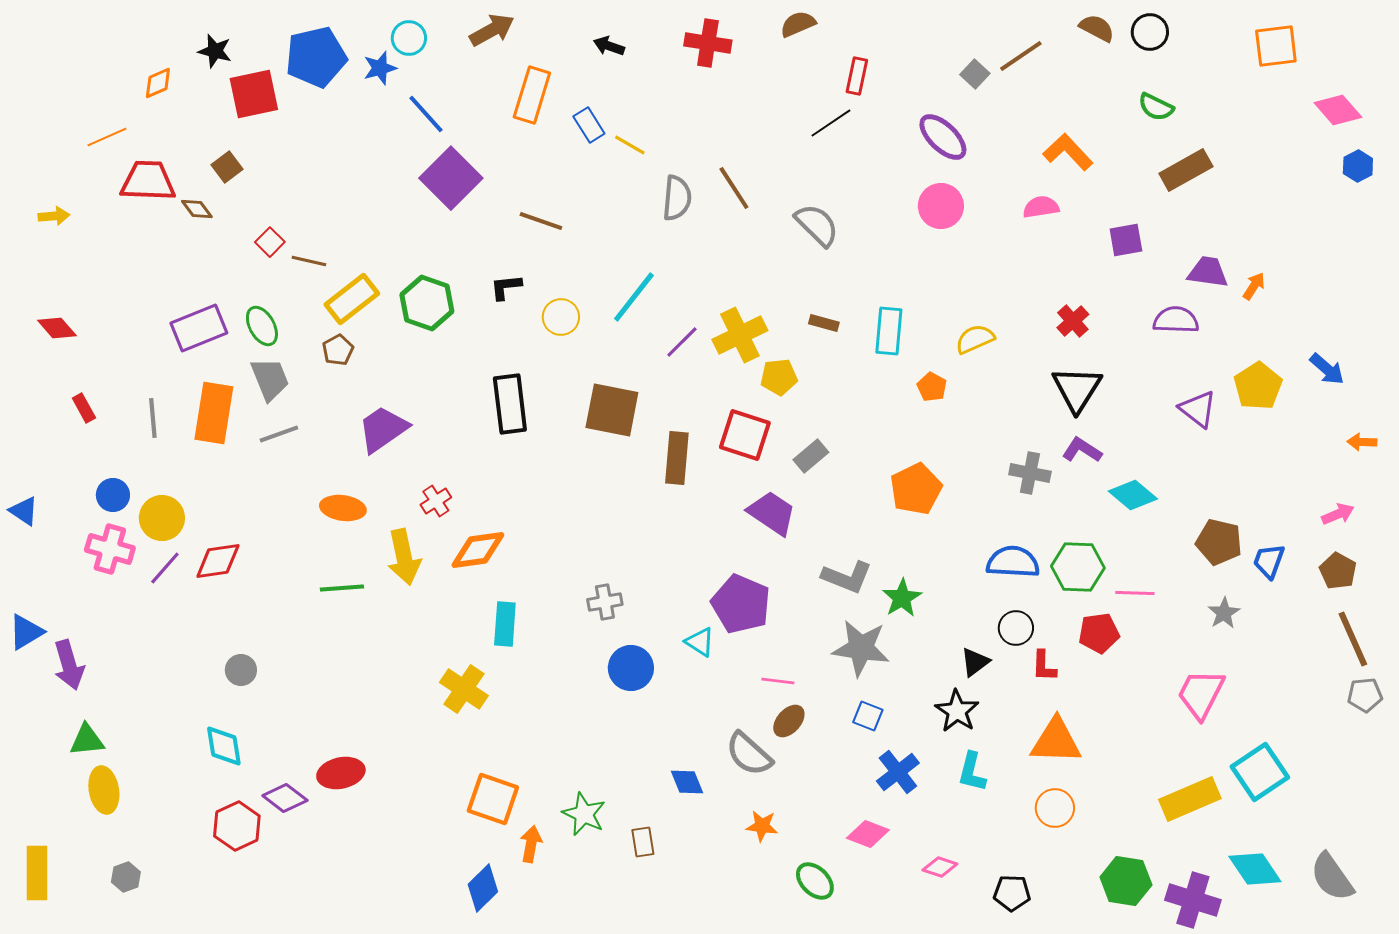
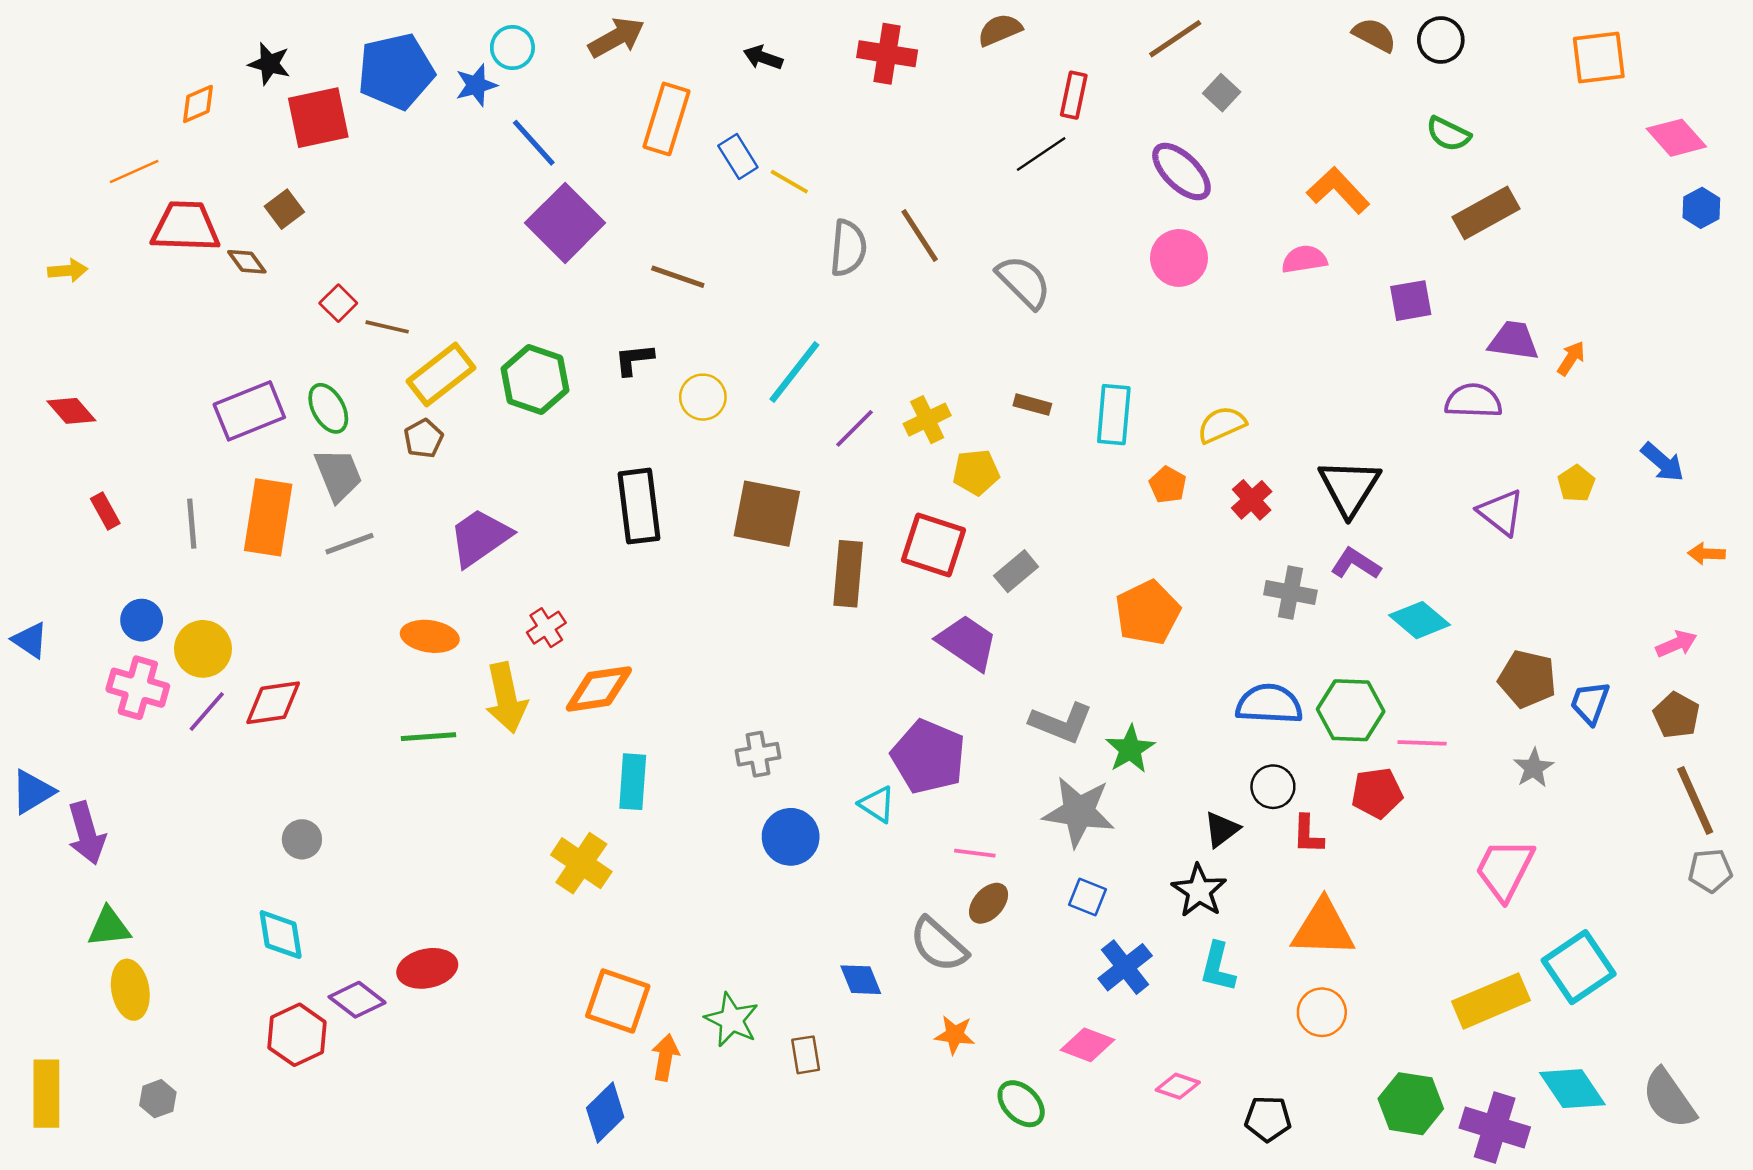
brown line: (1021, 56) -> (1175, 39), moved
red cross: (1073, 321) -> (1252, 500), moved
yellow cross: (740, 335) -> (927, 420), size x0.7
yellow pentagon: (1258, 386) -> (1576, 484), size x0.6

